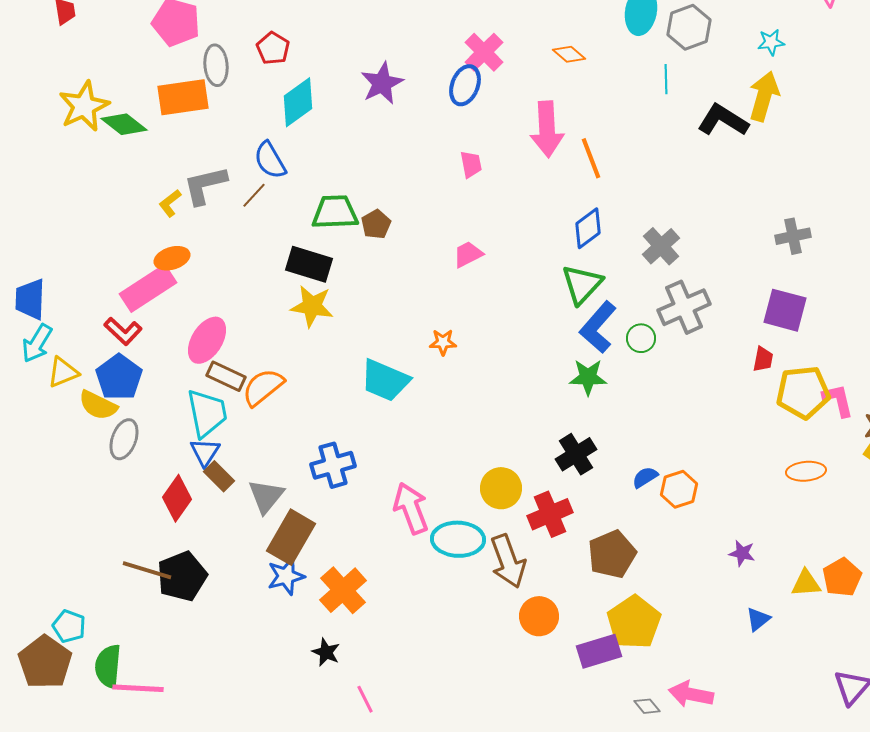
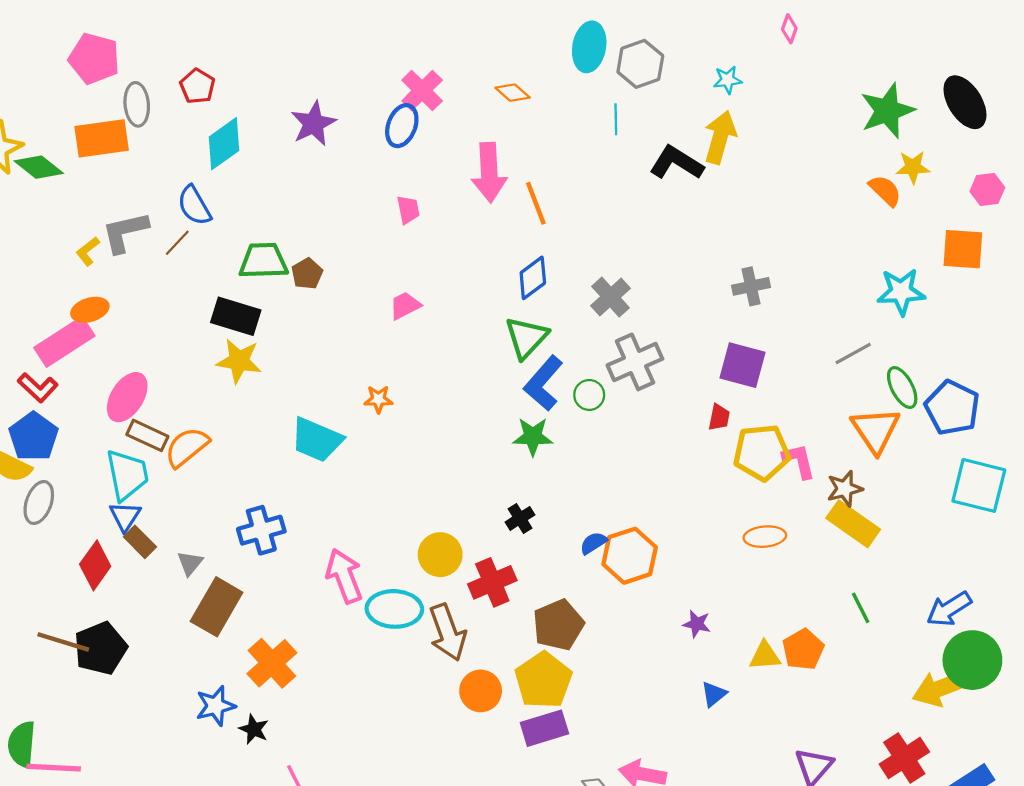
black cross: (576, 454) -> (520, 518), size x0.7
orange hexagon: (679, 489) -> (630, 556), size x1.4
gray triangle: (266, 496) -> (190, 563), size x0.7
blue star: (286, 576) -> (216, 706), moved
yellow pentagon: (634, 622) -> (543, 680), moved

